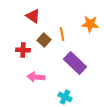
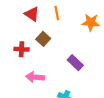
orange line: (62, 34) -> (57, 13), moved
purple rectangle: (75, 63) -> (75, 63), size x0.7

